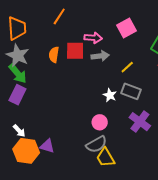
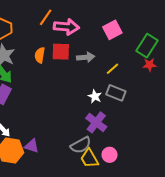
pink arrow: (93, 38) -> (66, 27), moved, size x1.4
pink circle: (100, 122) -> (110, 155), moved
purple cross: (140, 122) -> (96, 122), moved

